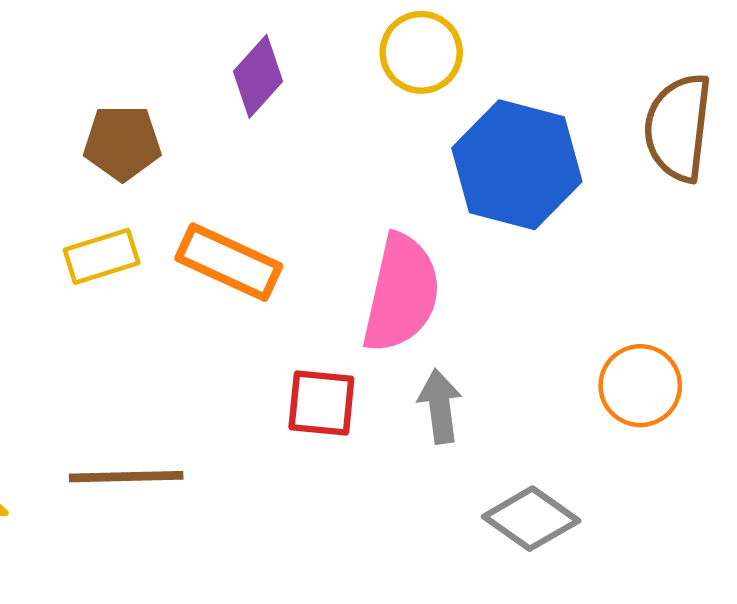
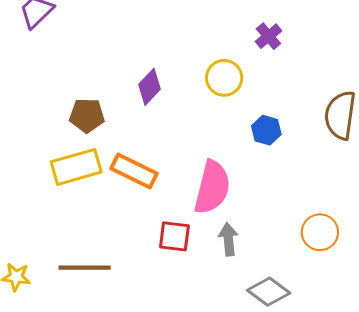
blue hexagon: (517, 165) -> (266, 130), size x0.5
yellow rectangle: (102, 256) -> (76, 167), size x1.5

